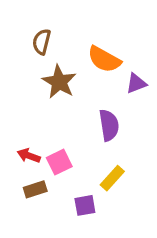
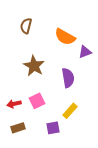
brown star: (59, 82) -> (34, 66), moved
red arrow: (29, 156) -> (14, 104), moved, turned -32
brown rectangle: (35, 189) -> (18, 128), moved

